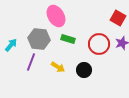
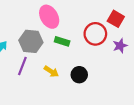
red circle: (99, 44) -> (95, 34), moved

